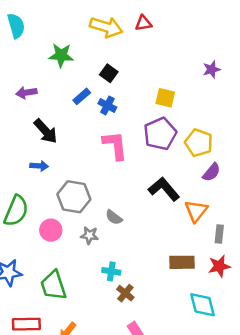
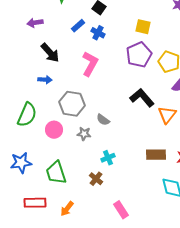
pink L-shape: (115, 145) -> (90, 64), moved, turned 35
cyan cross: (111, 271) -> (108, 158), moved, turned -32
brown cross: (125, 293) -> (96, 179), moved

